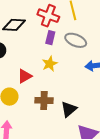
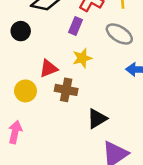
purple rectangle: (50, 38) -> (76, 26), moved
brown cross: (44, 100) -> (66, 90), moved

